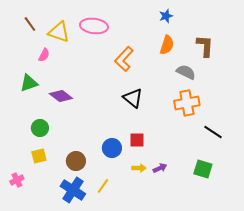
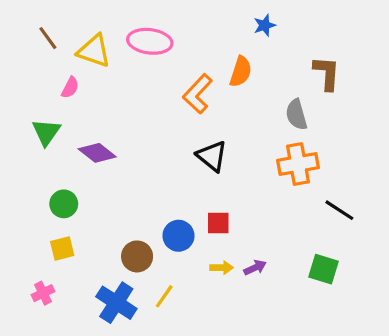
orange semicircle: (167, 45) -> (241, 72), moved
gray semicircle: (186, 72) -> (296, 115), turned -132
green triangle: (29, 83) -> (46, 132), turned -36
brown circle: (76, 161) -> (137, 256), moved
pink cross: (17, 180) -> (43, 293), moved

